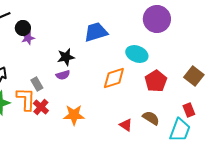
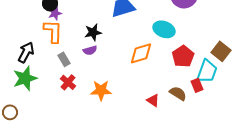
orange L-shape: (26, 99) -> (53, 31), moved
red rectangle: (189, 110) -> (197, 85), moved
cyan trapezoid: (180, 130) -> (207, 71), moved

